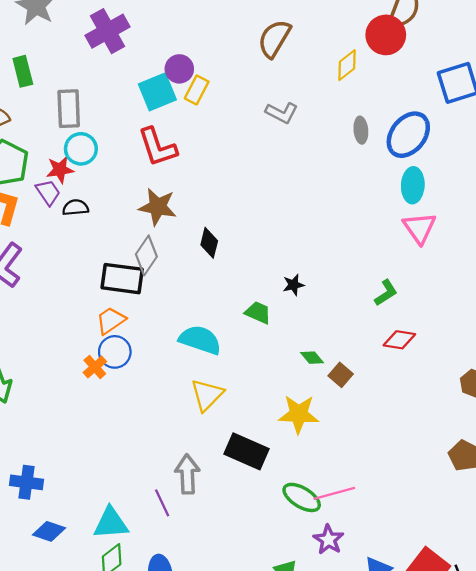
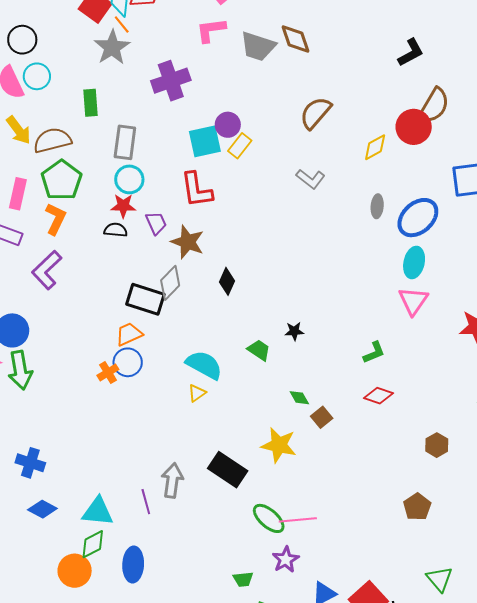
red star: (60, 170) -> (123, 206), moved
purple trapezoid: (48, 192) -> (156, 223), moved
yellow triangle: (207, 395) -> (197, 393), moved, size x0.6

